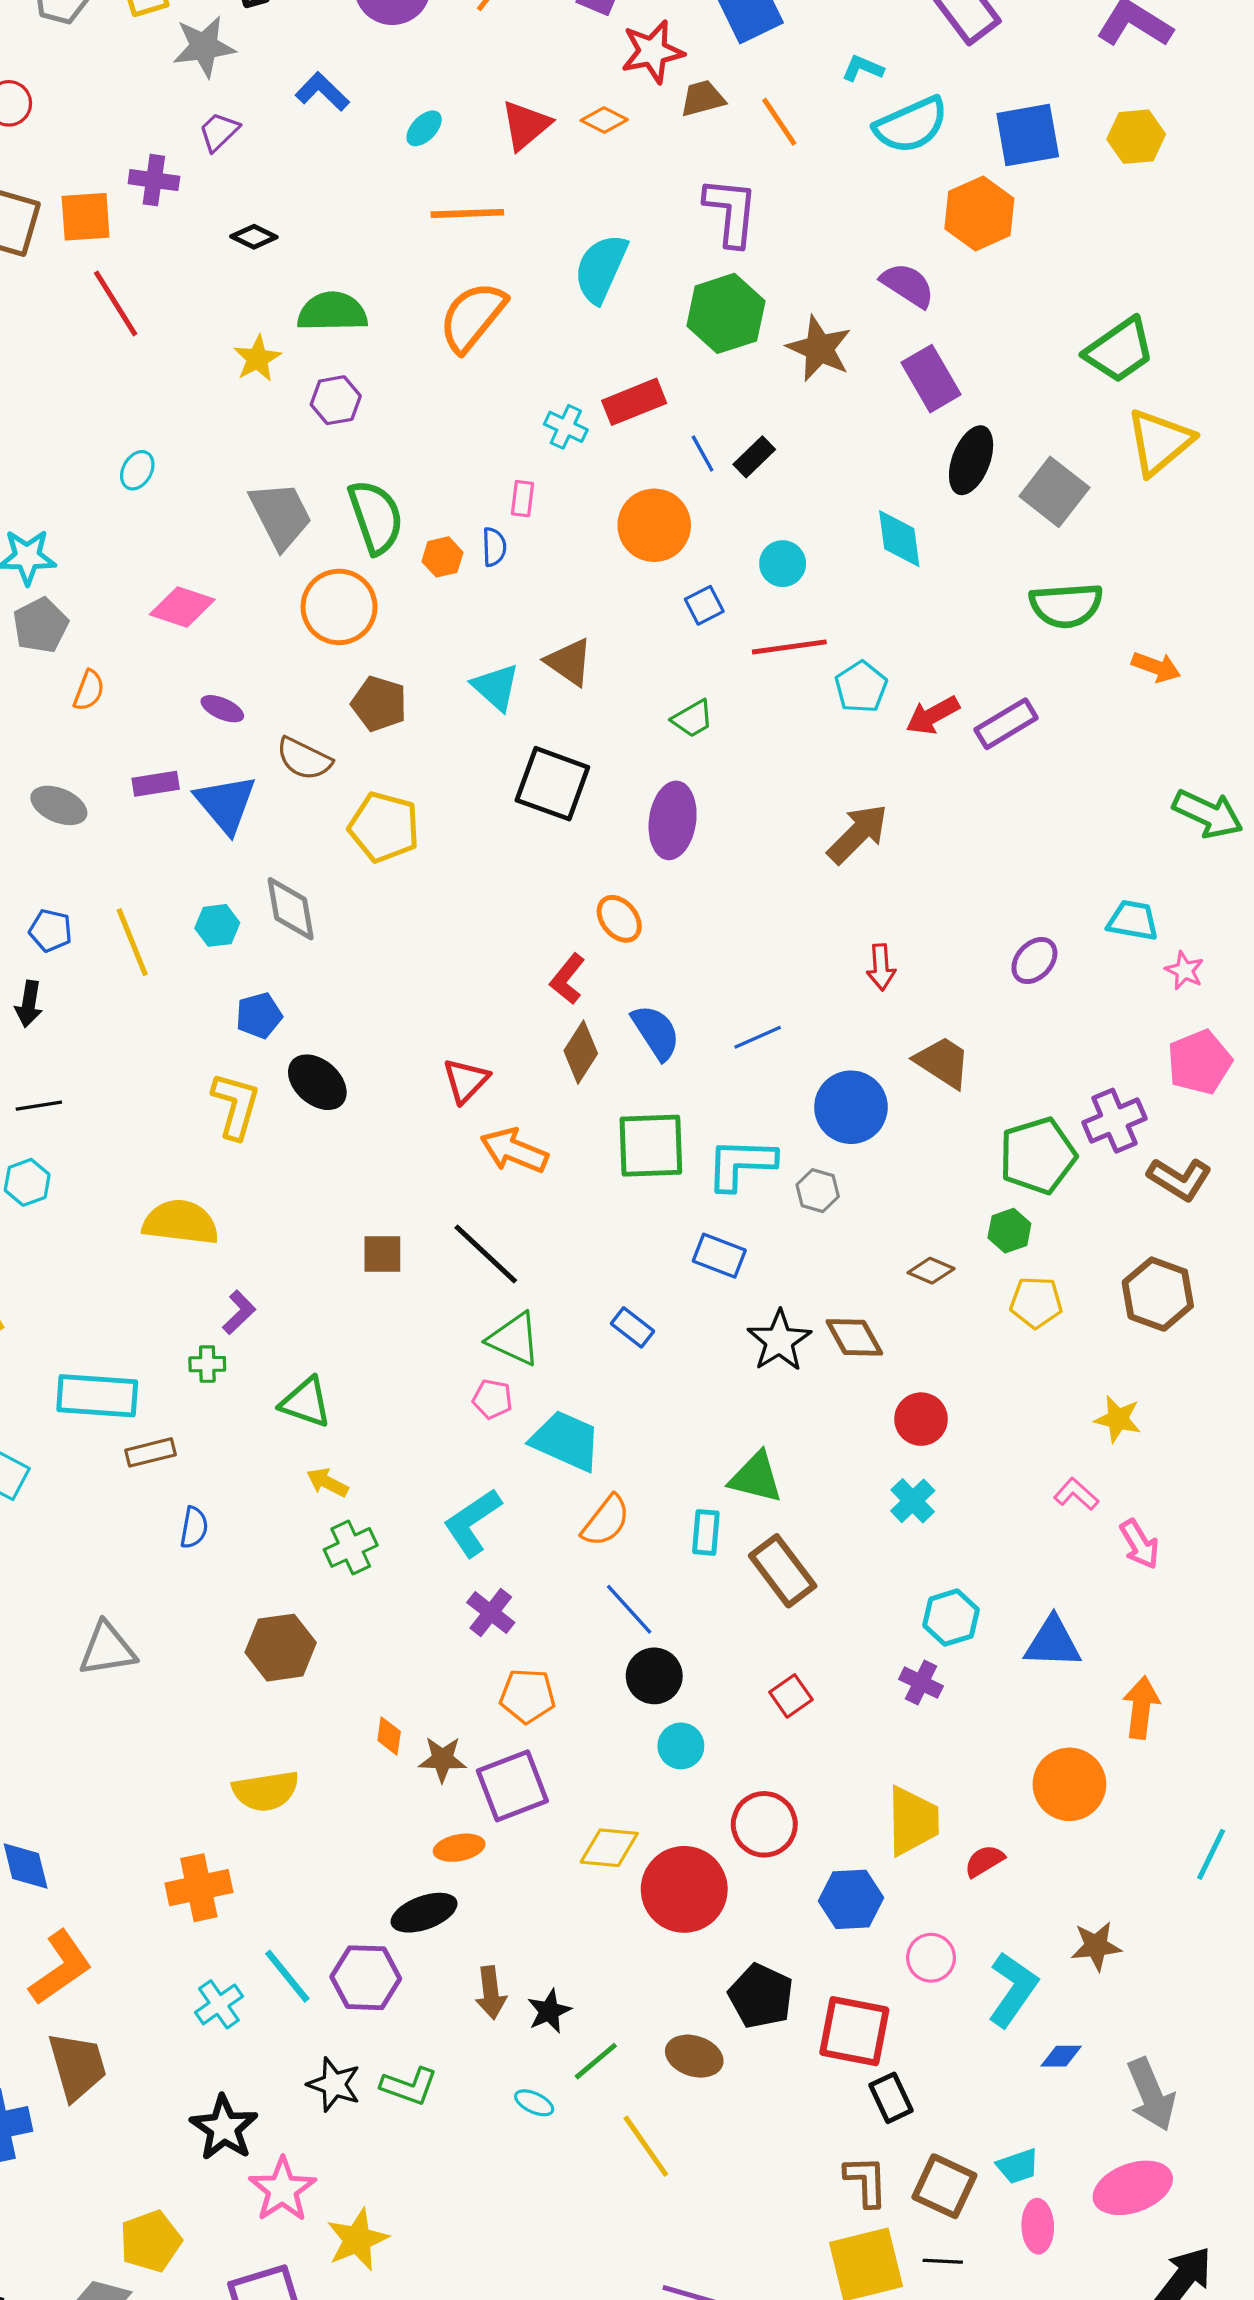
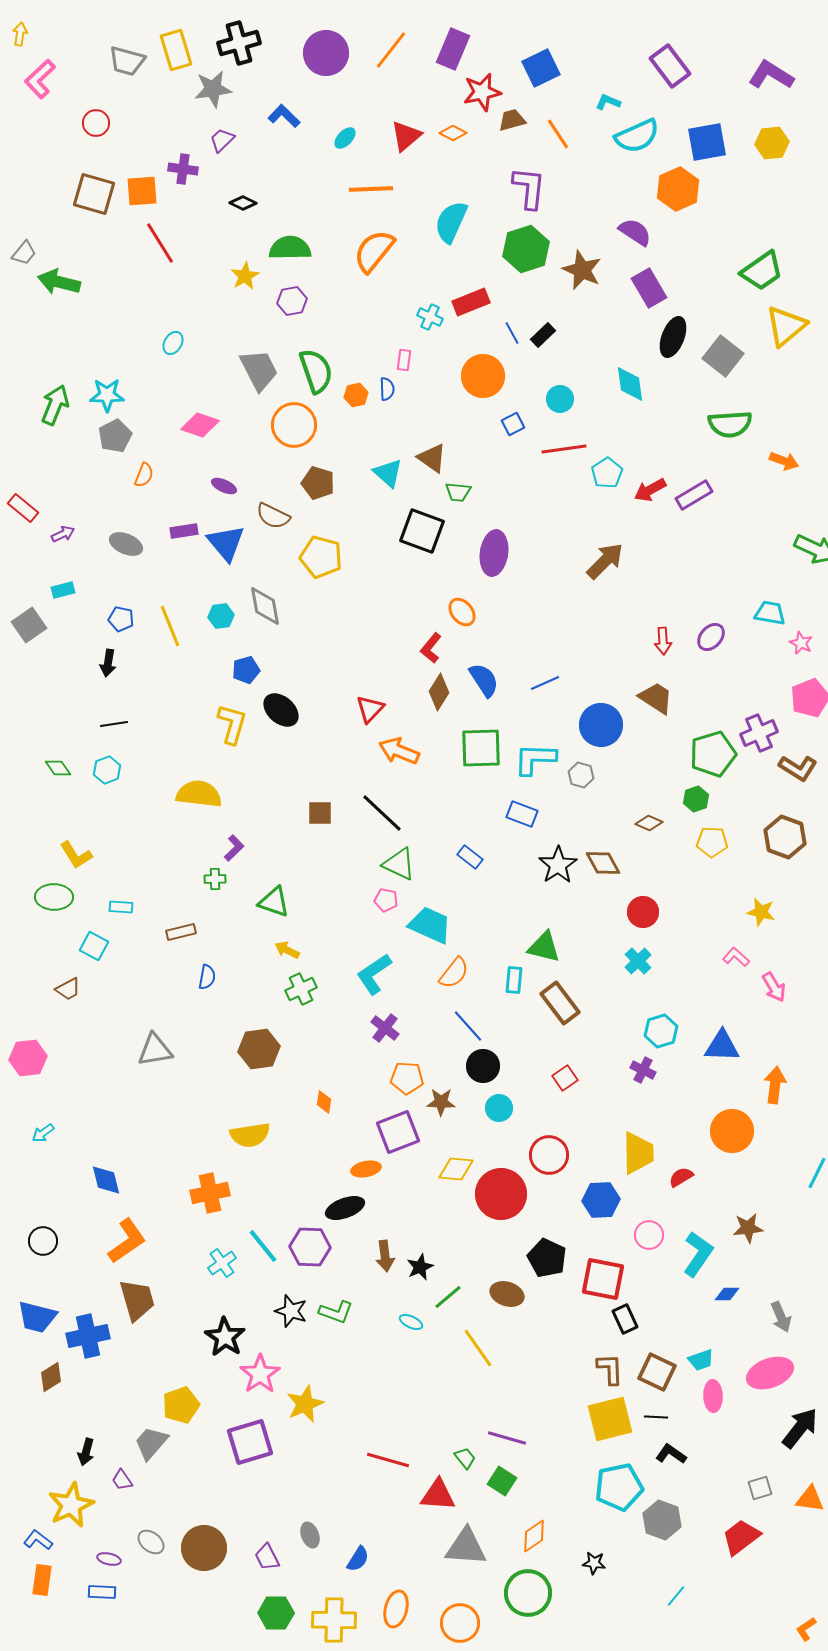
green trapezoid: (693, 719) -> (458, 492), moved, turned 36
red arrow: (881, 967) -> (663, 641), moved
cyan rectangle: (97, 1396) -> (121, 907), moved, size x0.5
brown star: (442, 1759) -> (441, 1102), moved
gray arrow: (1151, 2094) -> (781, 1317), size x0.7

